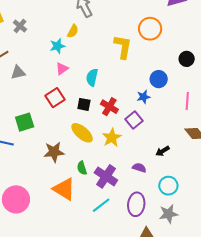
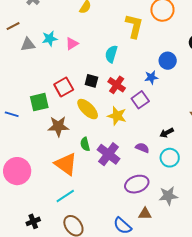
cyan star: (57, 46) -> (50, 39), moved
cyan semicircle: (92, 77) -> (111, 54), moved
red square: (55, 98) -> (64, 87), moved
green square: (25, 122) -> (39, 102), moved
yellow star: (112, 138) -> (117, 116), turned -30
cyan circle: (168, 186) -> (170, 158), moved
purple ellipse: (136, 204) -> (137, 184), turned 60
cyan line: (101, 205) -> (65, 196), moved

